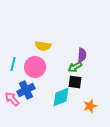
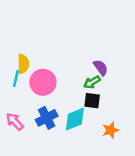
yellow semicircle: (43, 46) -> (23, 64), moved, turned -98
purple semicircle: (82, 55) -> (101, 68), turned -40
blue cross: (26, 90) -> (47, 118), moved

